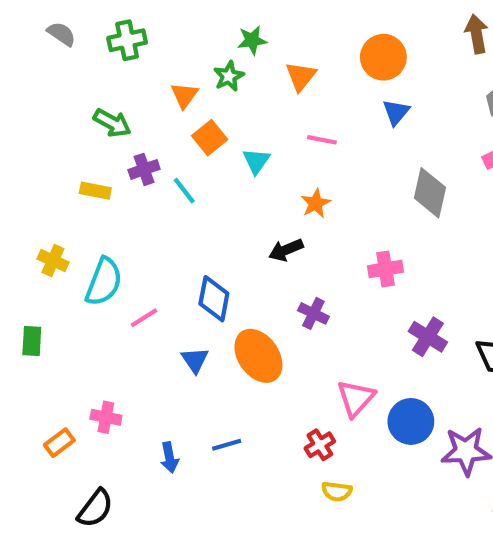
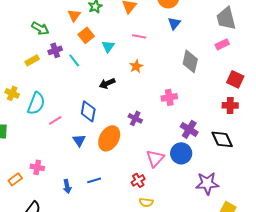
yellow rectangle: (95, 191) -> (32, 60), turned -40
black arrow: (286, 250) -> (107, 83), moved
orange ellipse: (258, 356) -> (109, 138), turned 65
blue circle: (411, 421) -> (181, 153), moved

